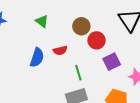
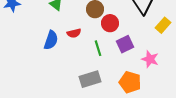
green line: (78, 73) -> (98, 48), moved

